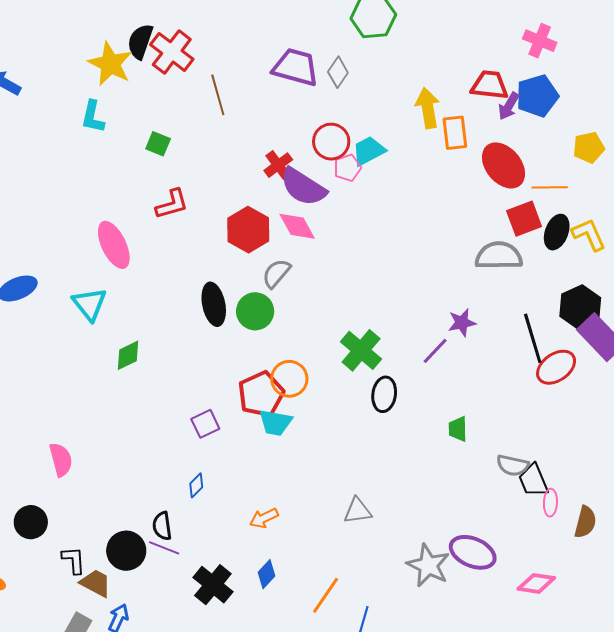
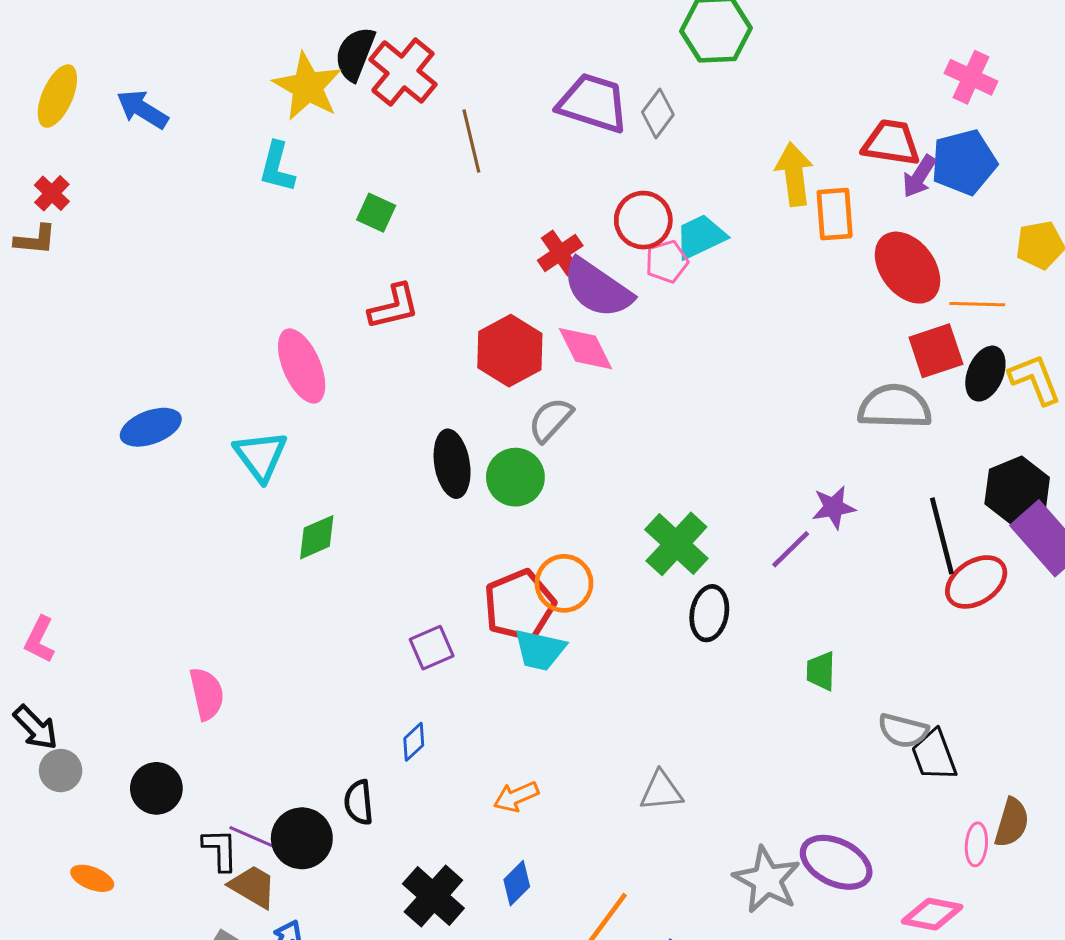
pink ellipse: (550, 503) -> (976, 844), moved
purple line: (164, 548) -> (252, 837), moved

